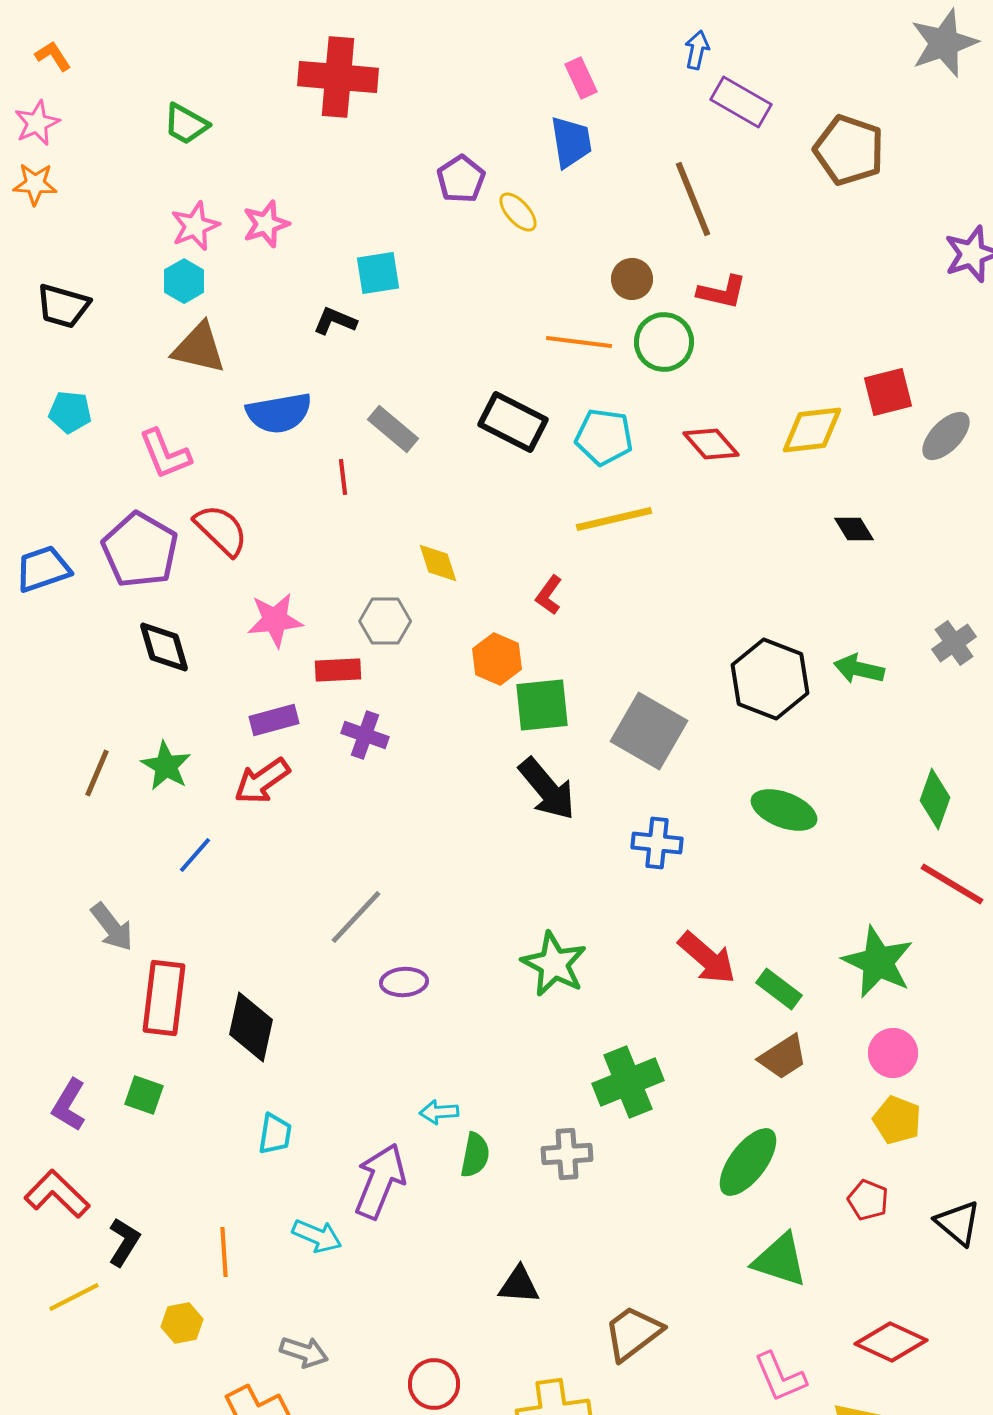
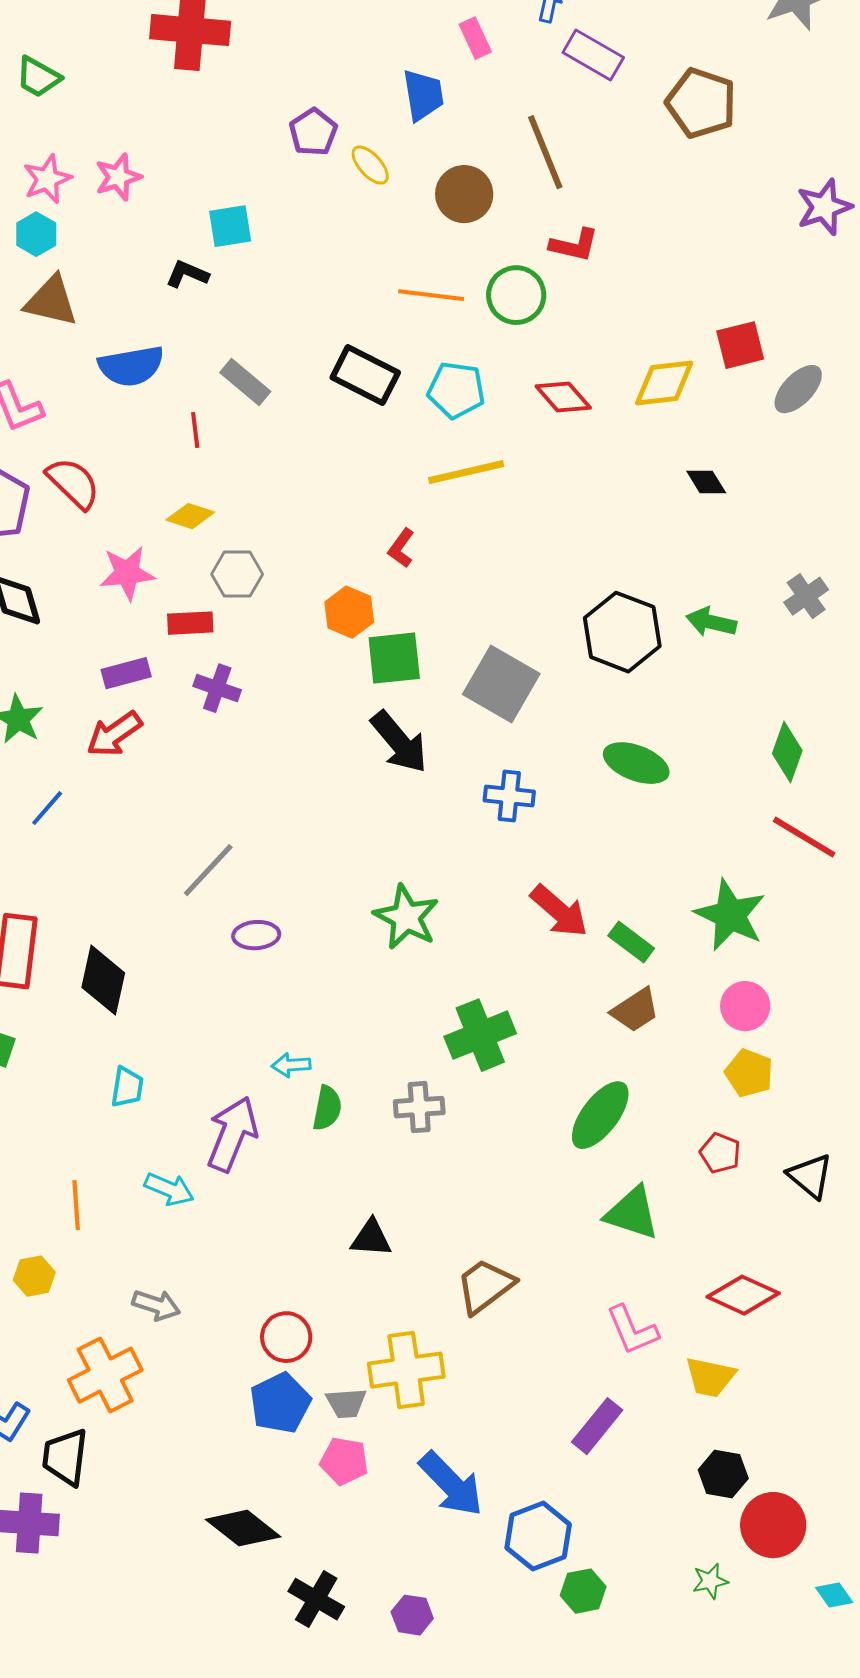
pink rectangle: (581, 78) -> (475, 38), moved
brown circle: (632, 279) -> (464, 194), moved, size x1.4
yellow diamond: (438, 563) -> (190, 516), moved, turned -54

